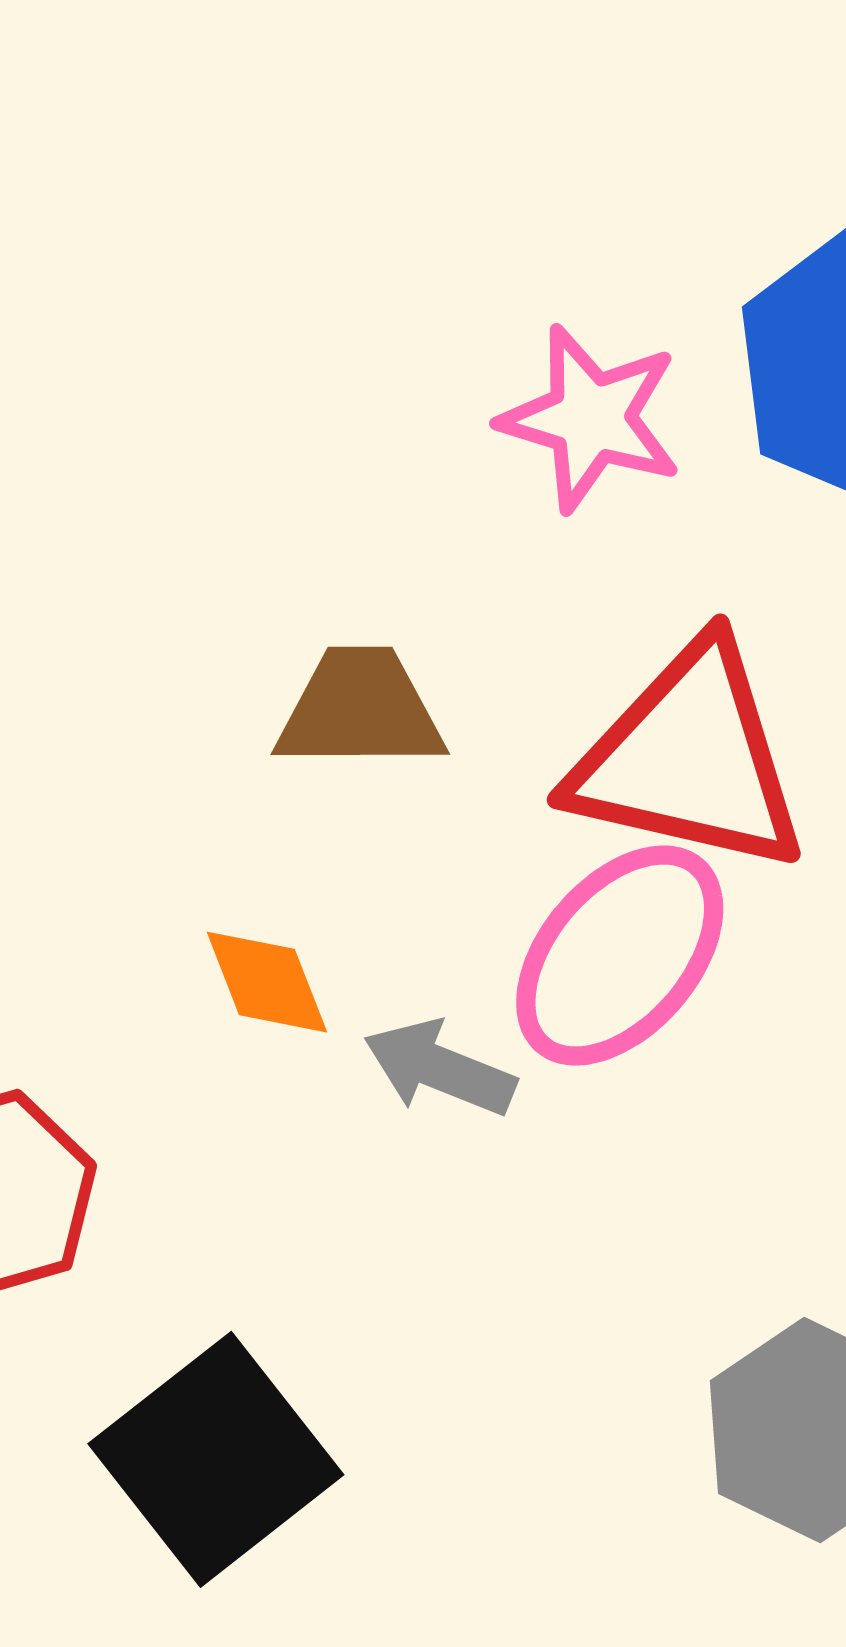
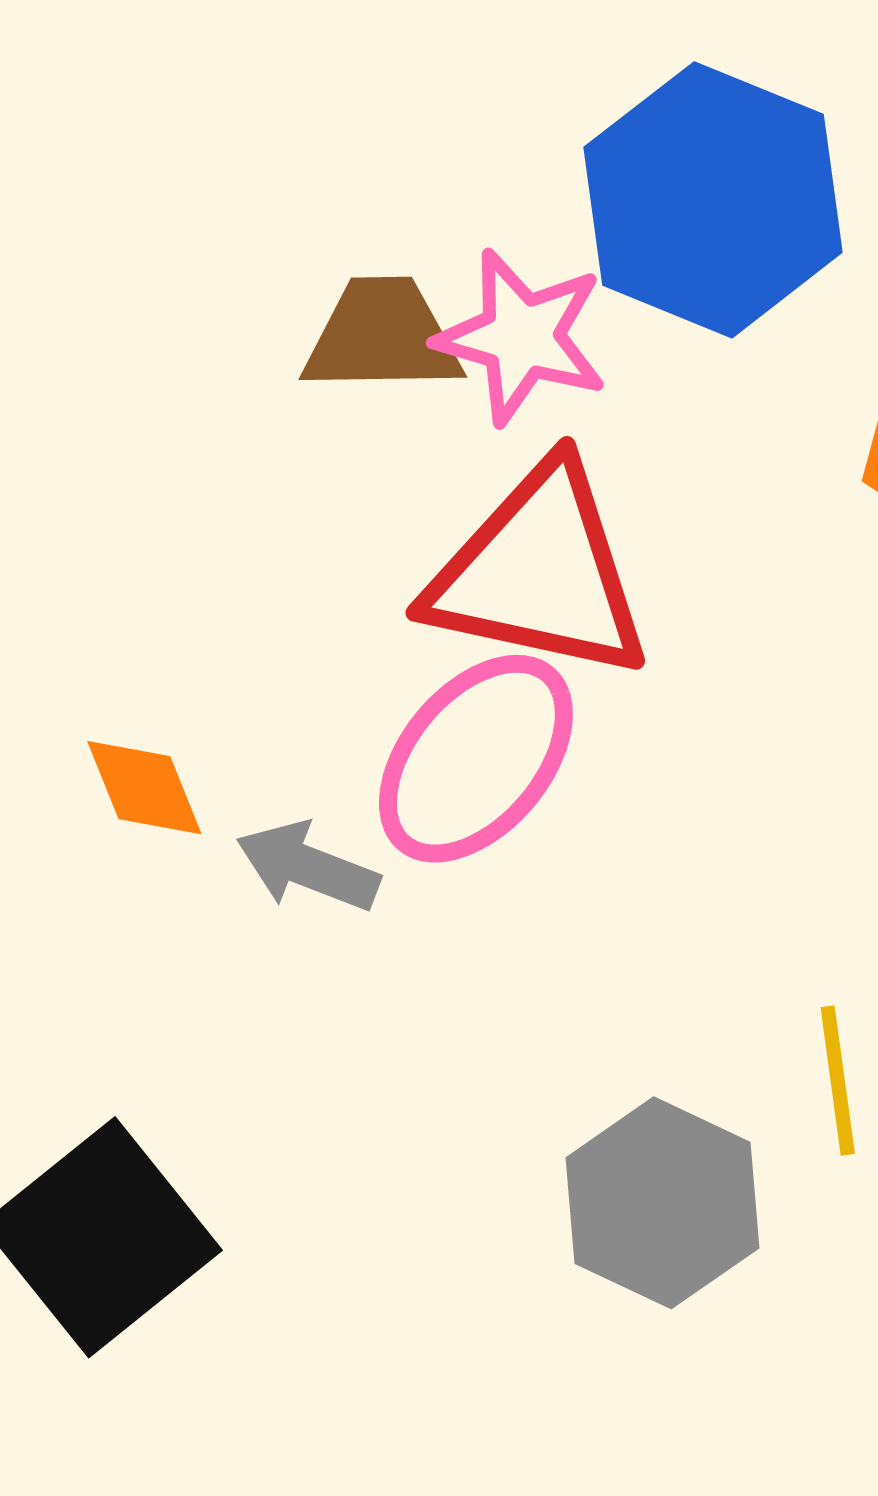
pink star: (591, 418) -> (522, 337), moved
brown trapezoid: (360, 709) -> (382, 336), moved

